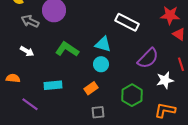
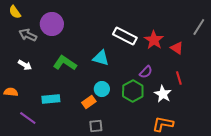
red star: (170, 15) -> (154, 40), moved, turned 30
purple semicircle: (148, 58) -> (146, 72), size x0.6
cyan circle: (101, 64) -> (102, 89), moved
white star: (165, 80) -> (163, 94), turned -30
green hexagon: (132, 95) -> (133, 91), moved

